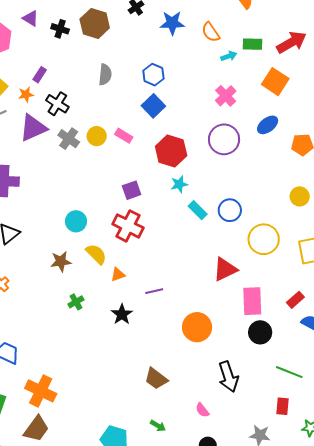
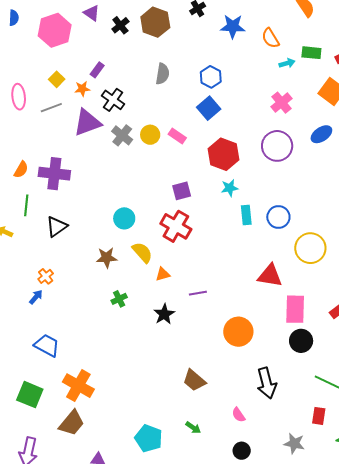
black cross: (60, 29) -> (120, 25), turned 30
cyan rectangle: (198, 210) -> (246, 215), turned 36
red triangle: (225, 269) -> (270, 276), turned 32

